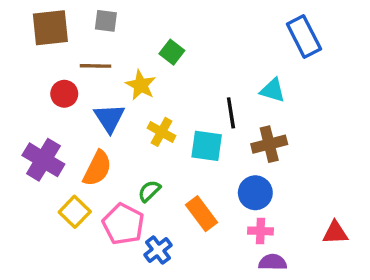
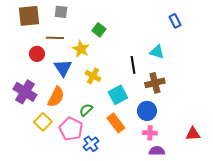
blue rectangle: (304, 36) -> (175, 21), size x0.6
cyan square: (207, 146) -> (118, 95), moved, turned -36

